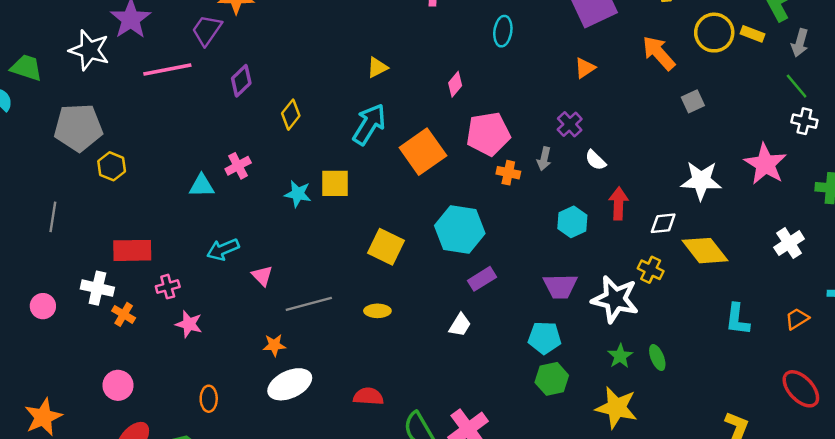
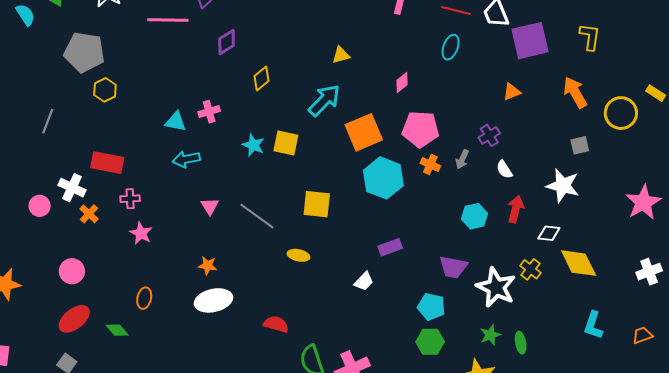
yellow circle: (714, 33) -> (621, 113), moved
gray square: (693, 101) -> (580, 145), moved
white star: (701, 181) -> (563, 186), moved
cyan hexagon: (460, 230) -> (383, 178), moved
yellow square: (386, 247) -> (317, 204), turned -32
cyan arrow: (223, 249) -> (186, 159), moved
gray line: (309, 304) -> (257, 216), moved, turned 39
pink circle: (43, 306) -> (40, 206), moved

